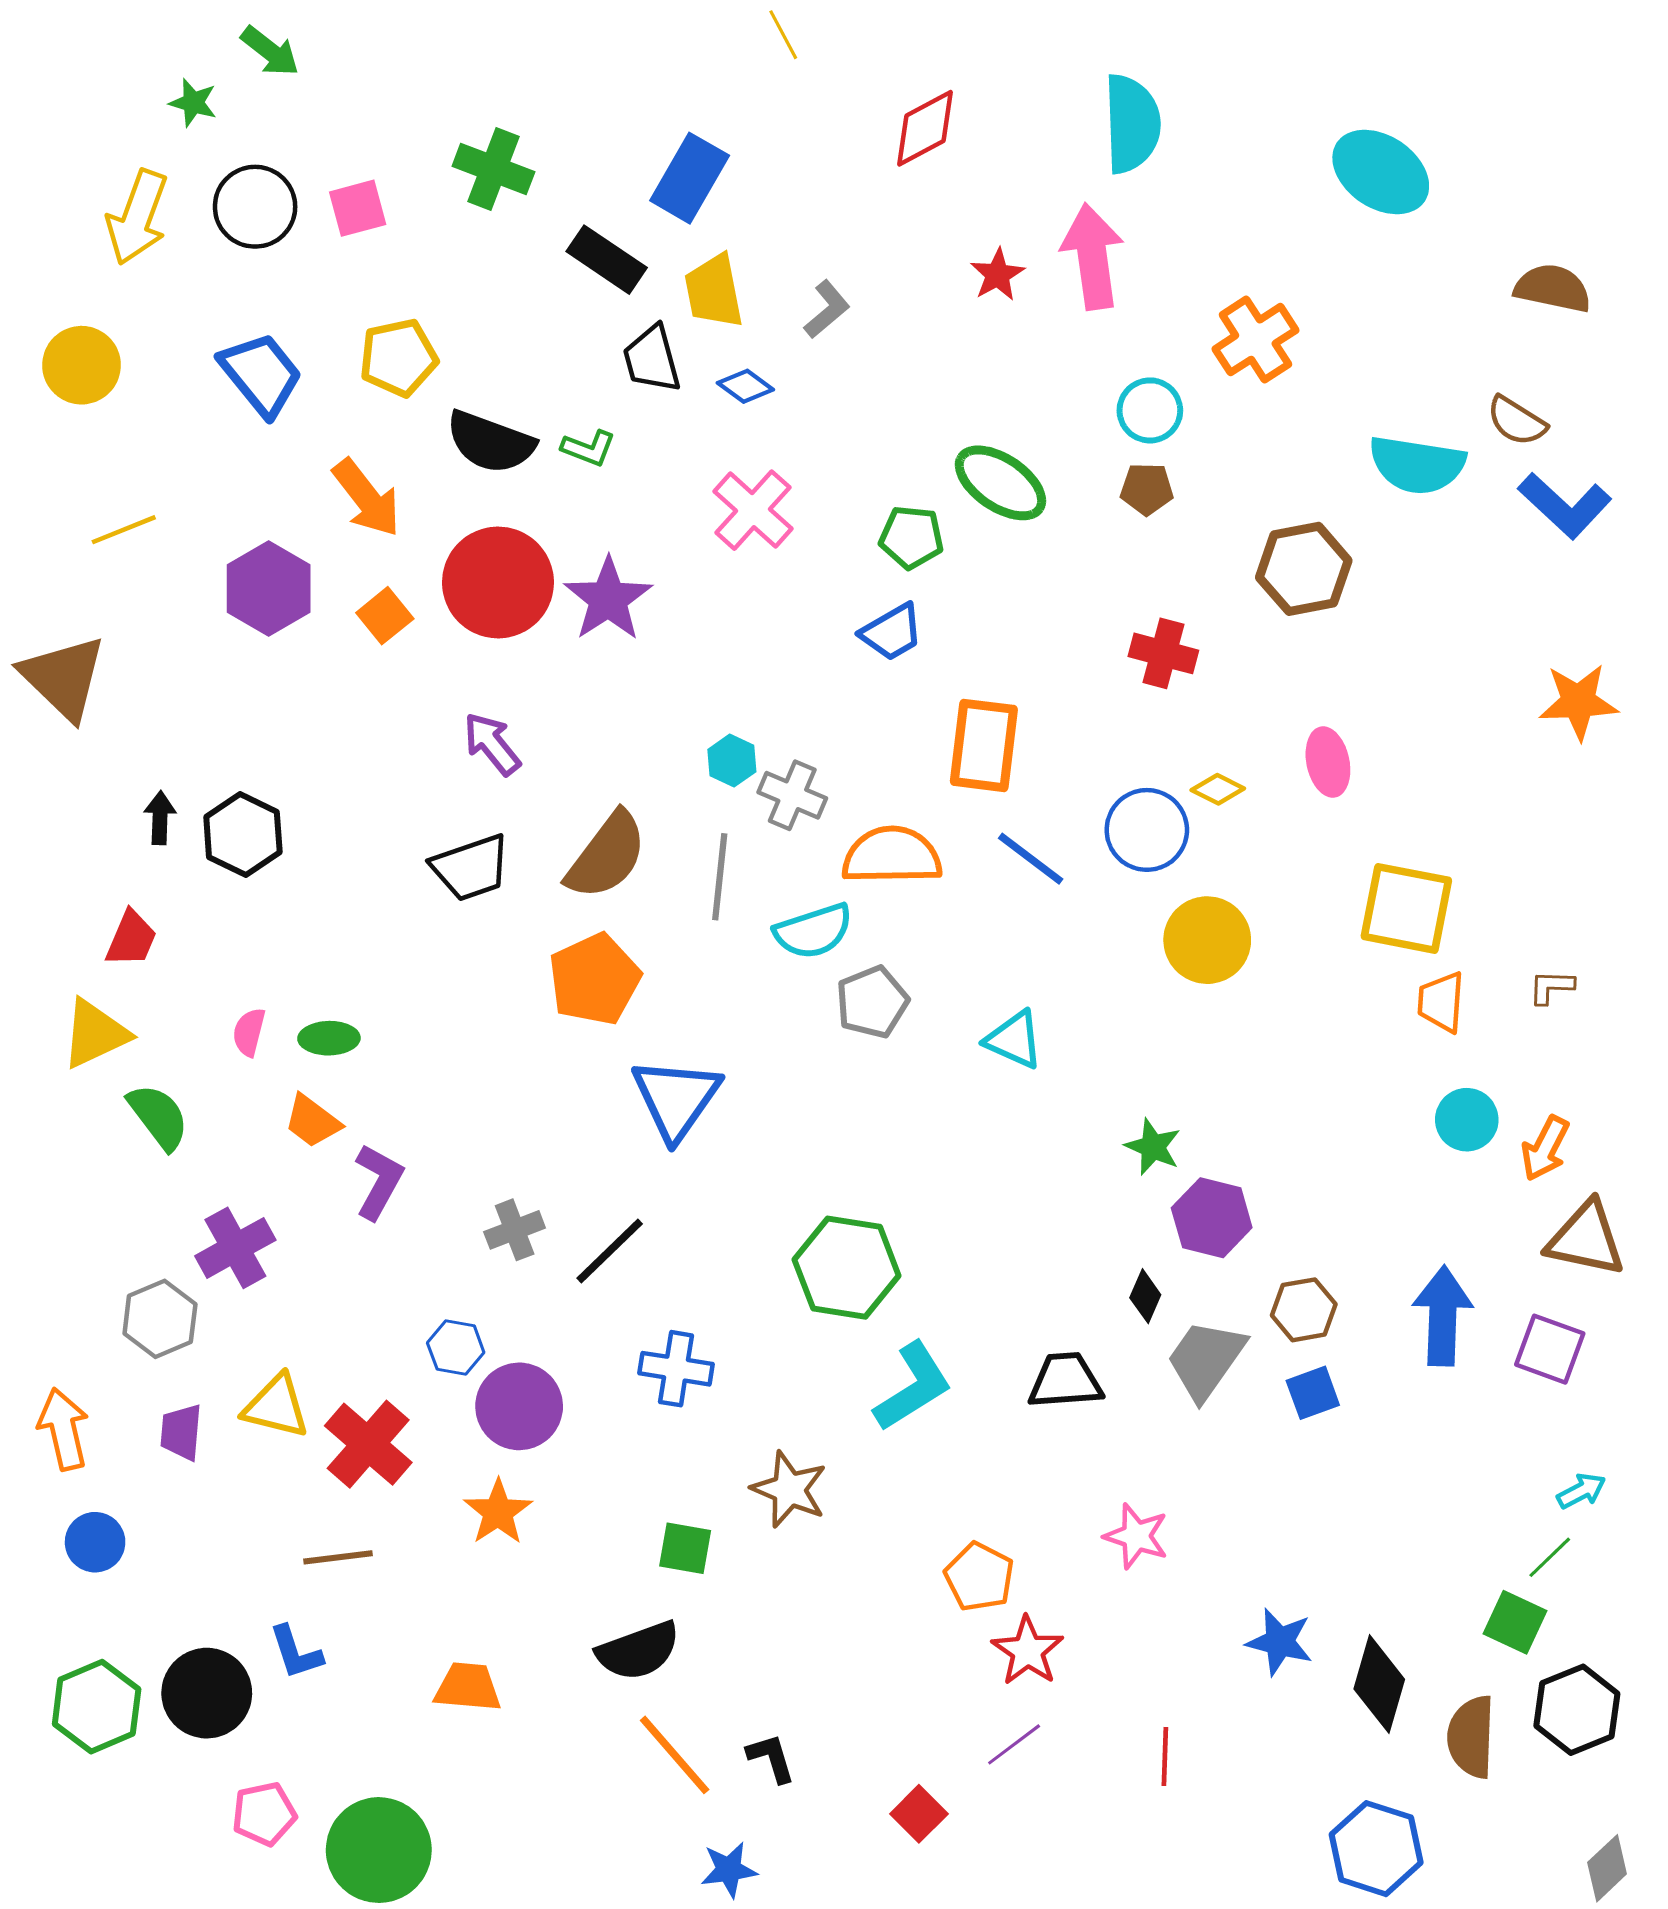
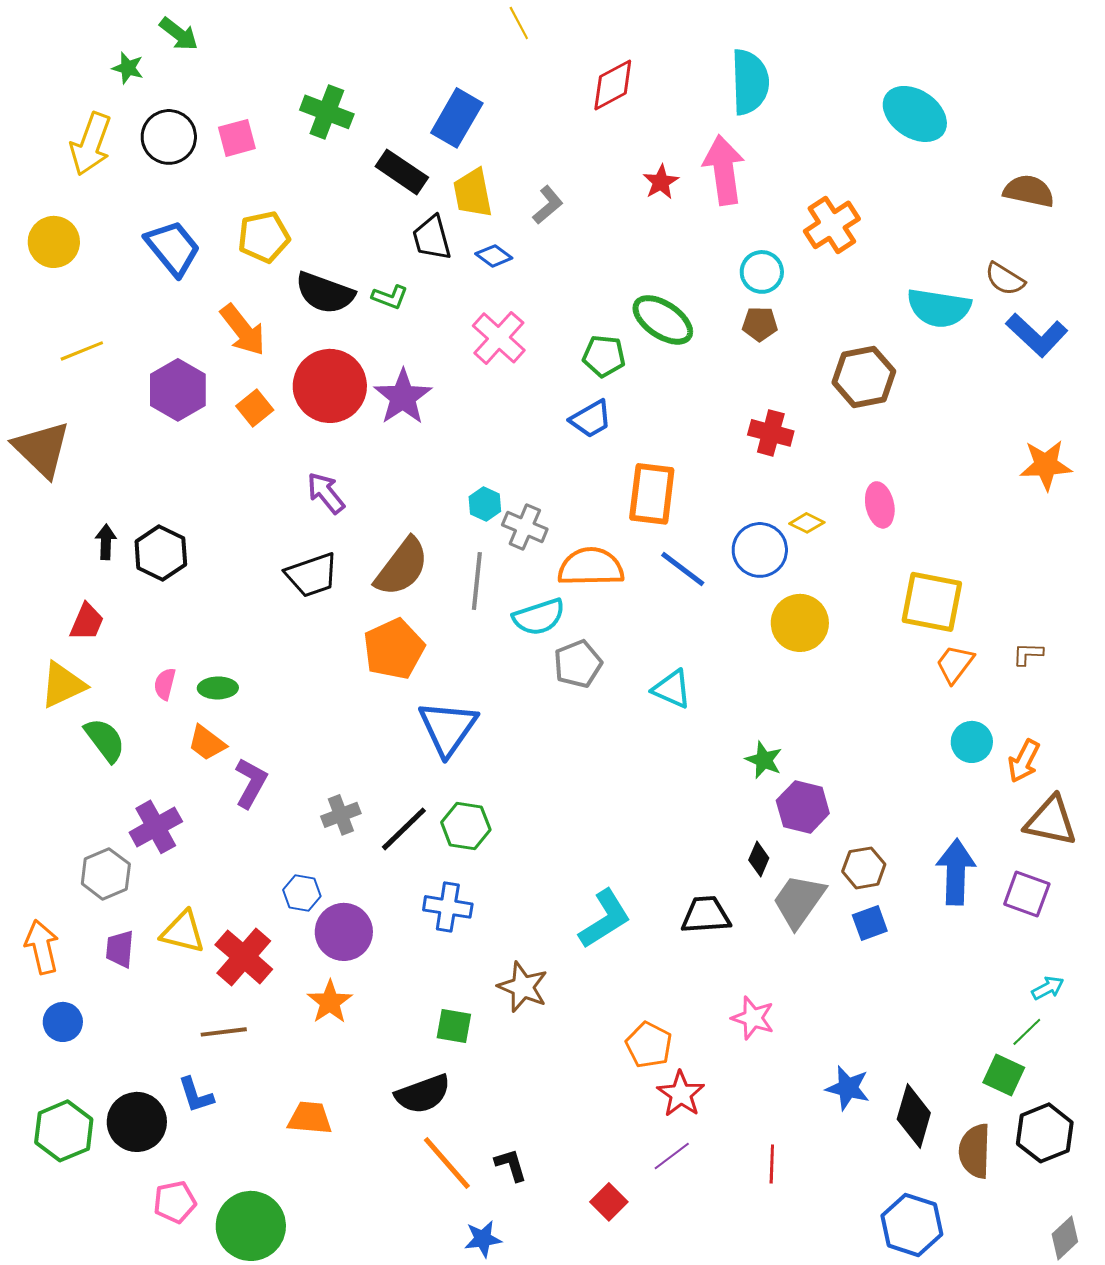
orange trapezoid: (1441, 1002) -> (955, 664), turned 33
green hexagon: (847, 1268) -> (466, 826), moved, size x0.7

